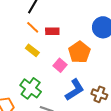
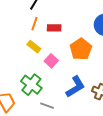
orange line: (33, 27) -> (34, 24), turned 64
pink square: (60, 65) -> (51, 61), moved

